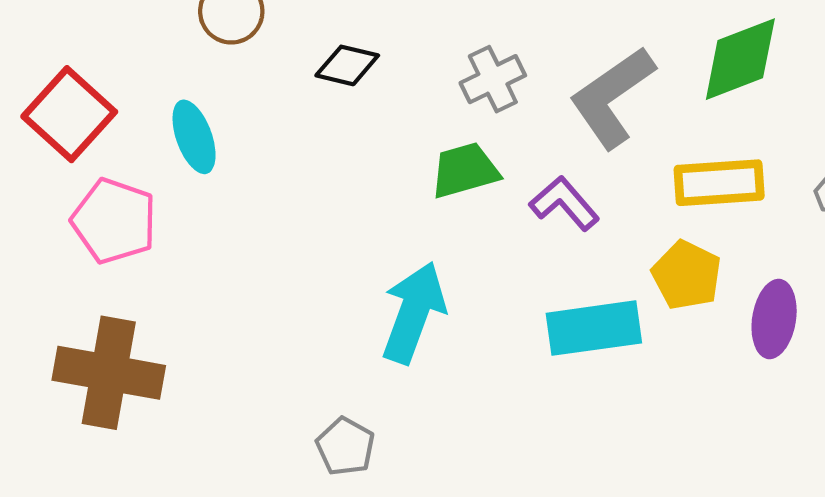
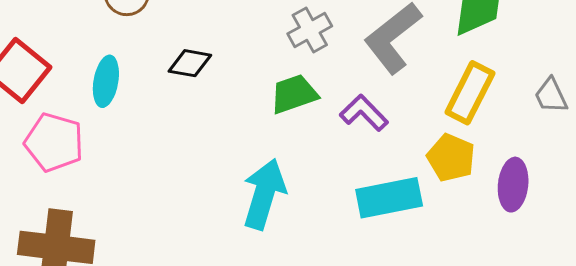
black diamond: (347, 65) -> (190, 63), moved
cyan ellipse: (194, 137) -> (106, 81), turned 33
yellow rectangle: (719, 183) -> (470, 93), turned -56

